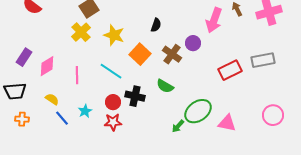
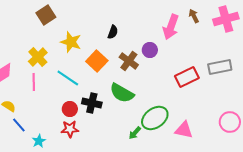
yellow cross: (81, 32) -> (38, 57), moved
green semicircle: (165, 86) -> (122, 93), size x1.4
cyan star: (85, 111) -> (39, 141), moved

